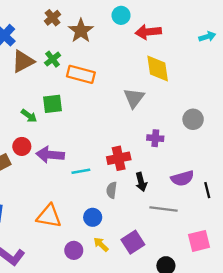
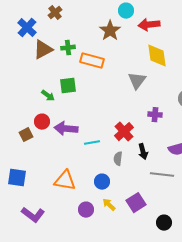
brown cross: (53, 18) -> (55, 13), moved
brown star: (81, 31) -> (110, 31), moved
green cross: (53, 59) -> (68, 48), turned 32
red cross: (119, 158) -> (124, 132), turned -30

